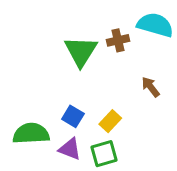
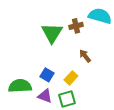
brown arrow: (151, 87) -> (85, 56), moved

